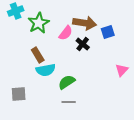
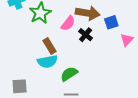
brown rectangle: (38, 55) -> (49, 46), moved
pink triangle: (122, 70) -> (127, 40), moved

